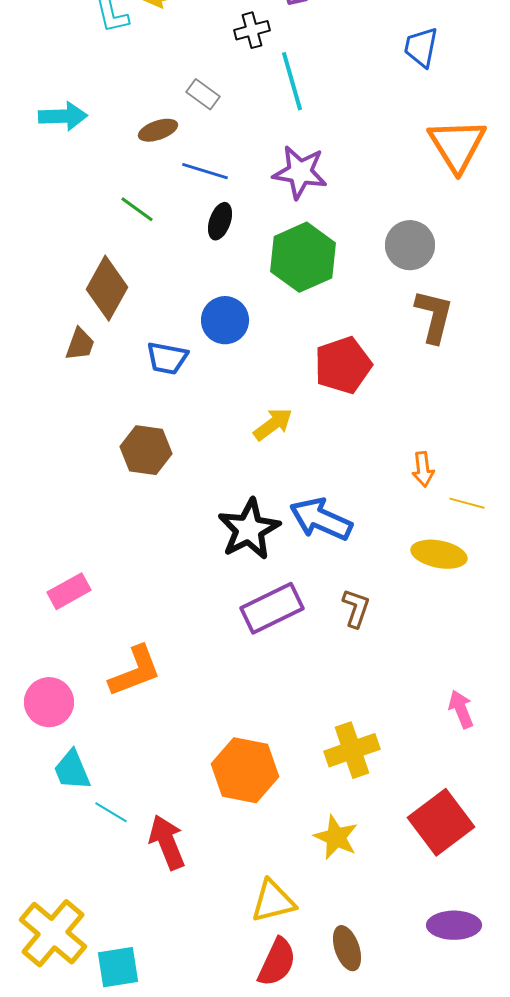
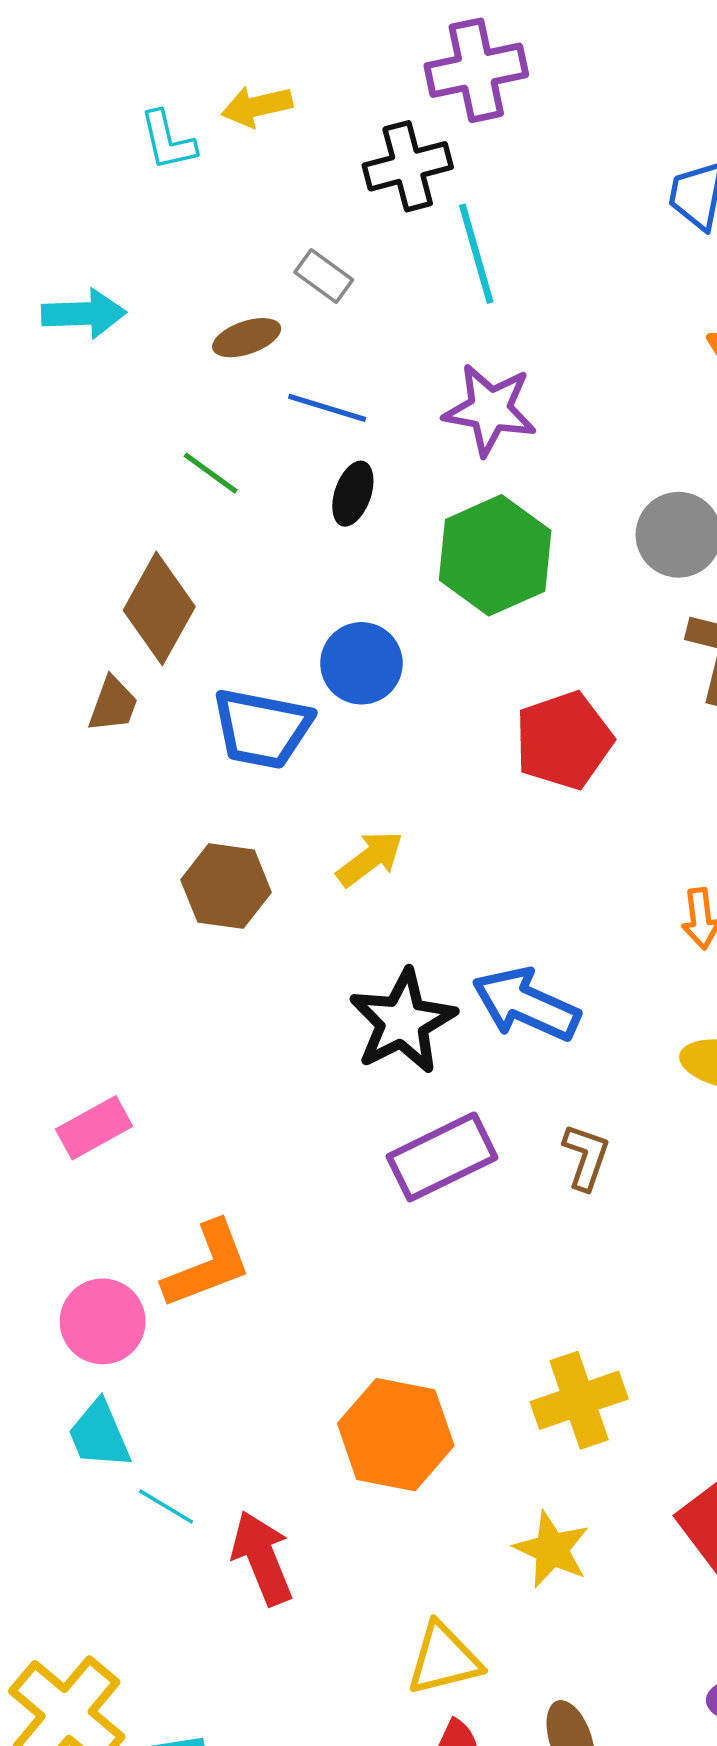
black cross: (252, 30) -> (408, 166), size x1.4
blue trapezoid: (167, 358) -> (262, 728), size x1.4
yellow arrow: (273, 424) -> (370, 859), moved
pink circle: (49, 702) -> (103, 1321), moved

